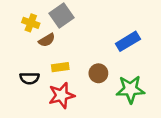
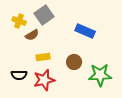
blue rectangle: (128, 41) -> (85, 31), moved, turned 54
black semicircle: (30, 78) -> (19, 75), moved

